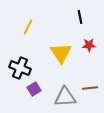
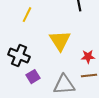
red star: (89, 45) -> (88, 57), moved

